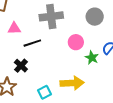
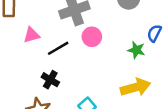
pink circle: (76, 42) -> (92, 37), moved
yellow arrow: (72, 83) -> (135, 87), moved

